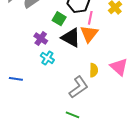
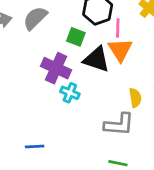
purple cross: (41, 38) -> (56, 68), size x1.5
blue line: (16, 79) -> (35, 146), moved
gray L-shape: (79, 87) -> (119, 124), turned 50

